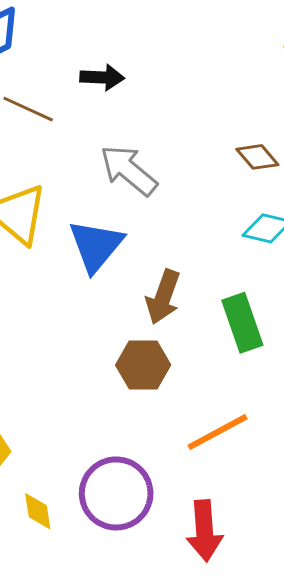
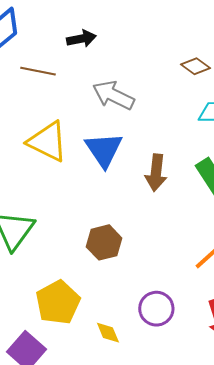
brown hexagon: (143, 365) -> (104, 242), moved
purple circle: (116, 493) -> (156, 309), size x0.7

